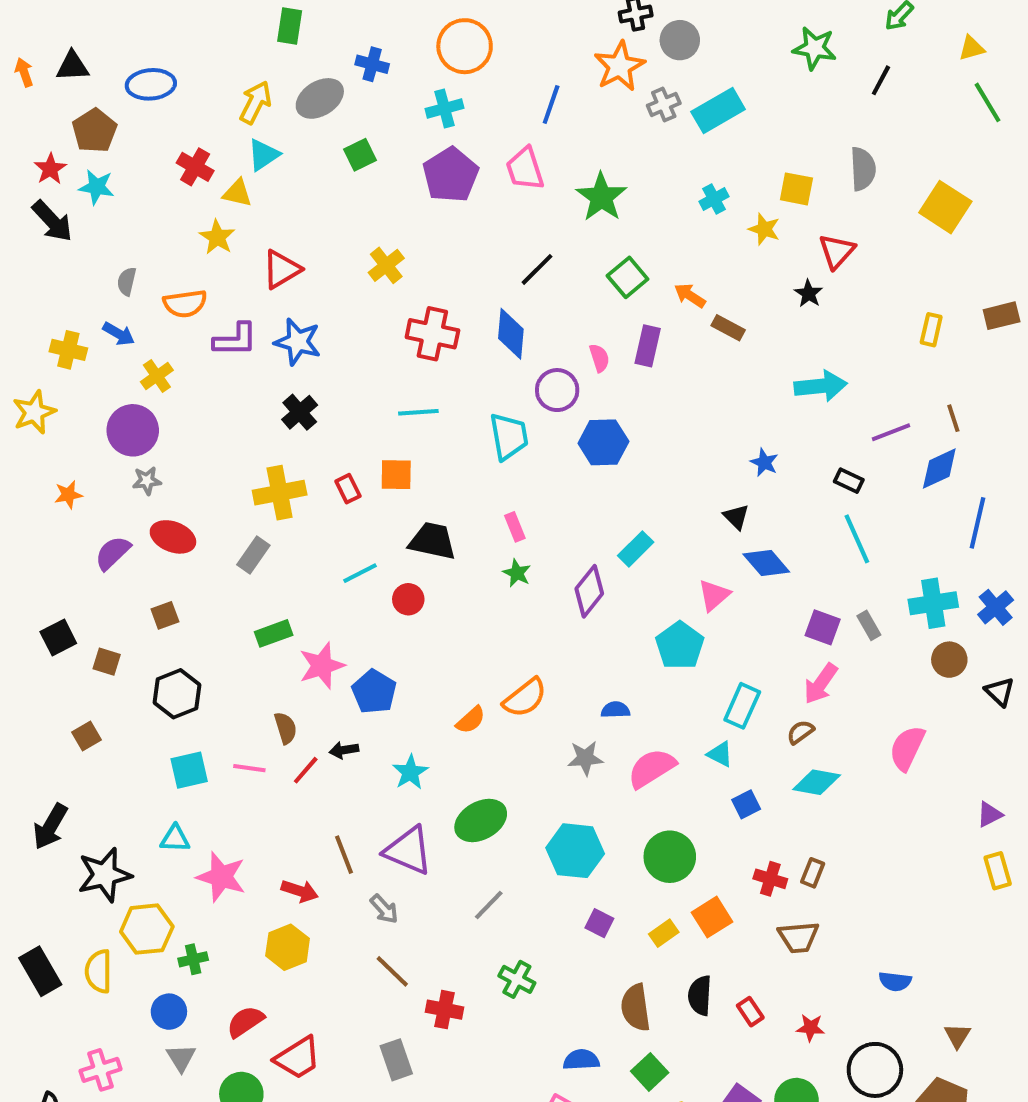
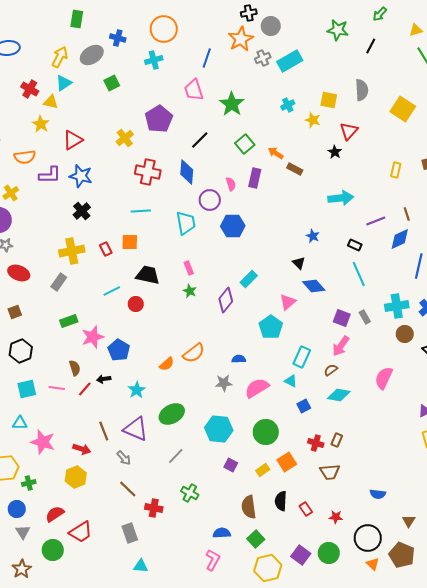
purple pentagon: (451, 175) -> (159, 119), moved

